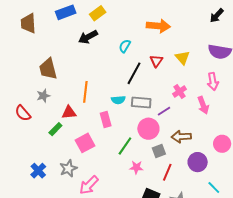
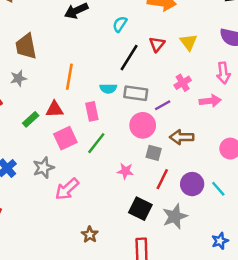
pink arrow: (203, 105) -> (210, 101), turned -78
red triangle: (69, 112) -> (54, 109), moved
green line: (125, 146) -> (96, 143), moved
gray square: (159, 151) -> (154, 153), turned 32
purple circle: (198, 162) -> (192, 184), moved
cyan line: (214, 188) -> (218, 189), moved

